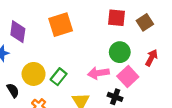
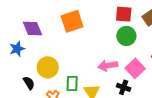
purple diamond: (18, 32) -> (33, 28), turned -30
green circle: (120, 52) -> (126, 36), moved
green rectangle: (59, 77) -> (72, 83), moved, turned -35

